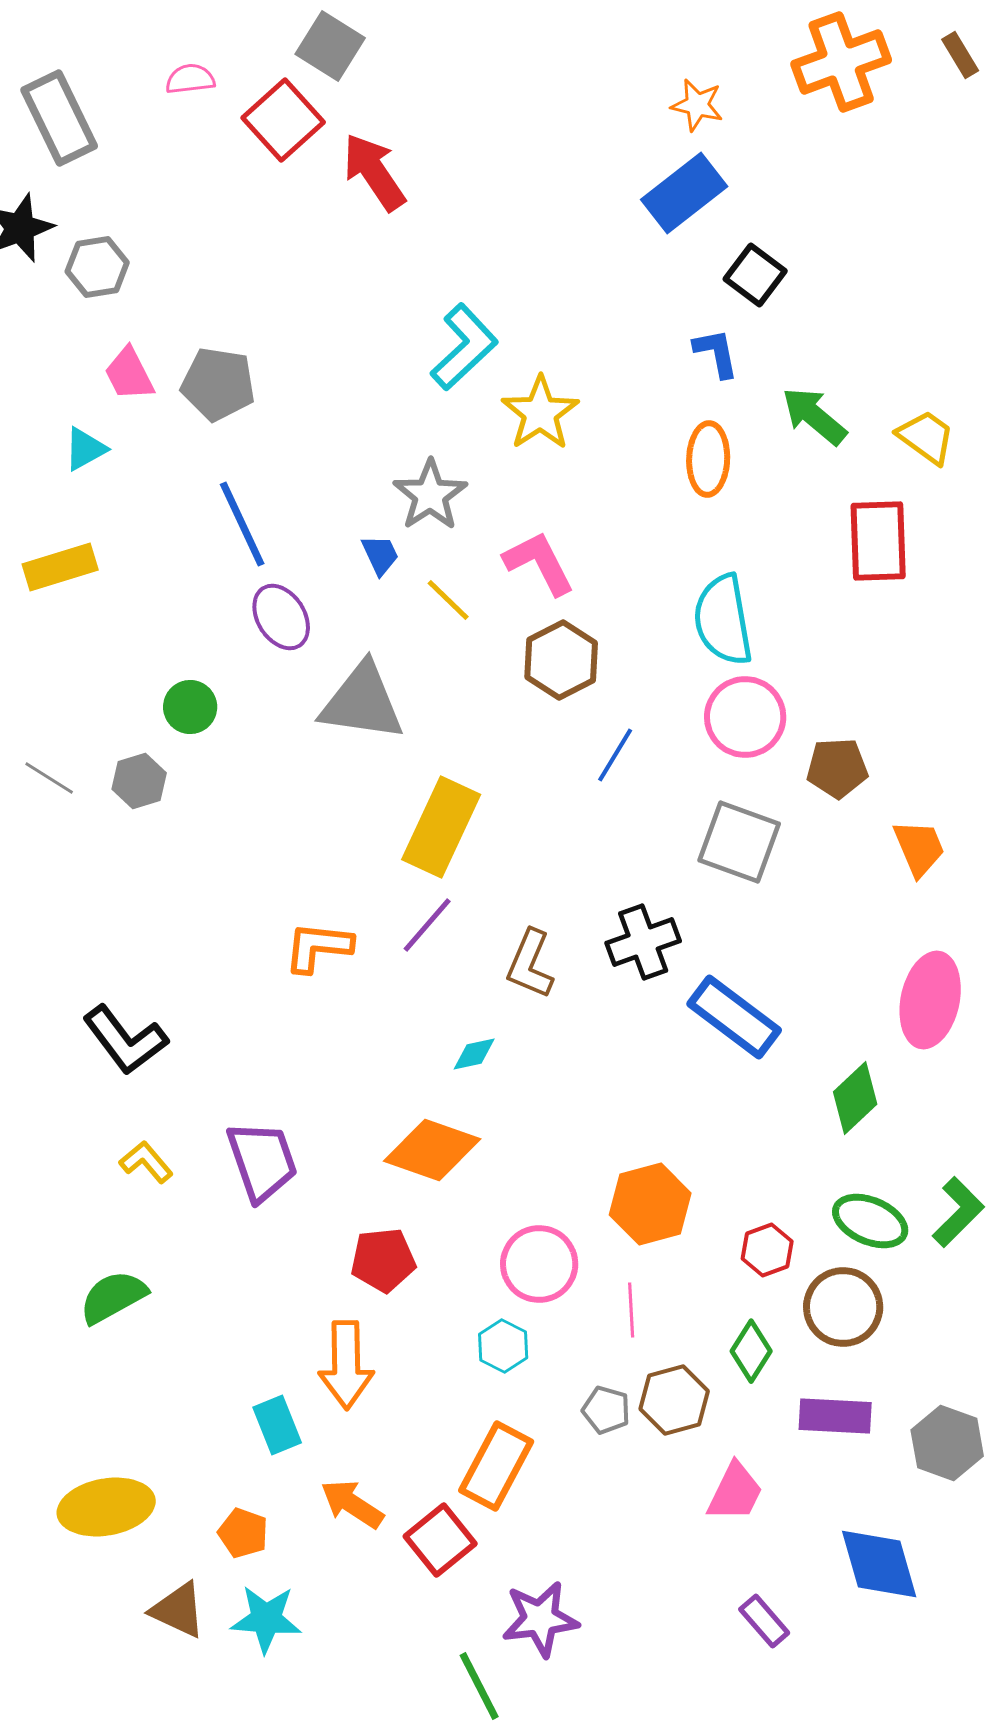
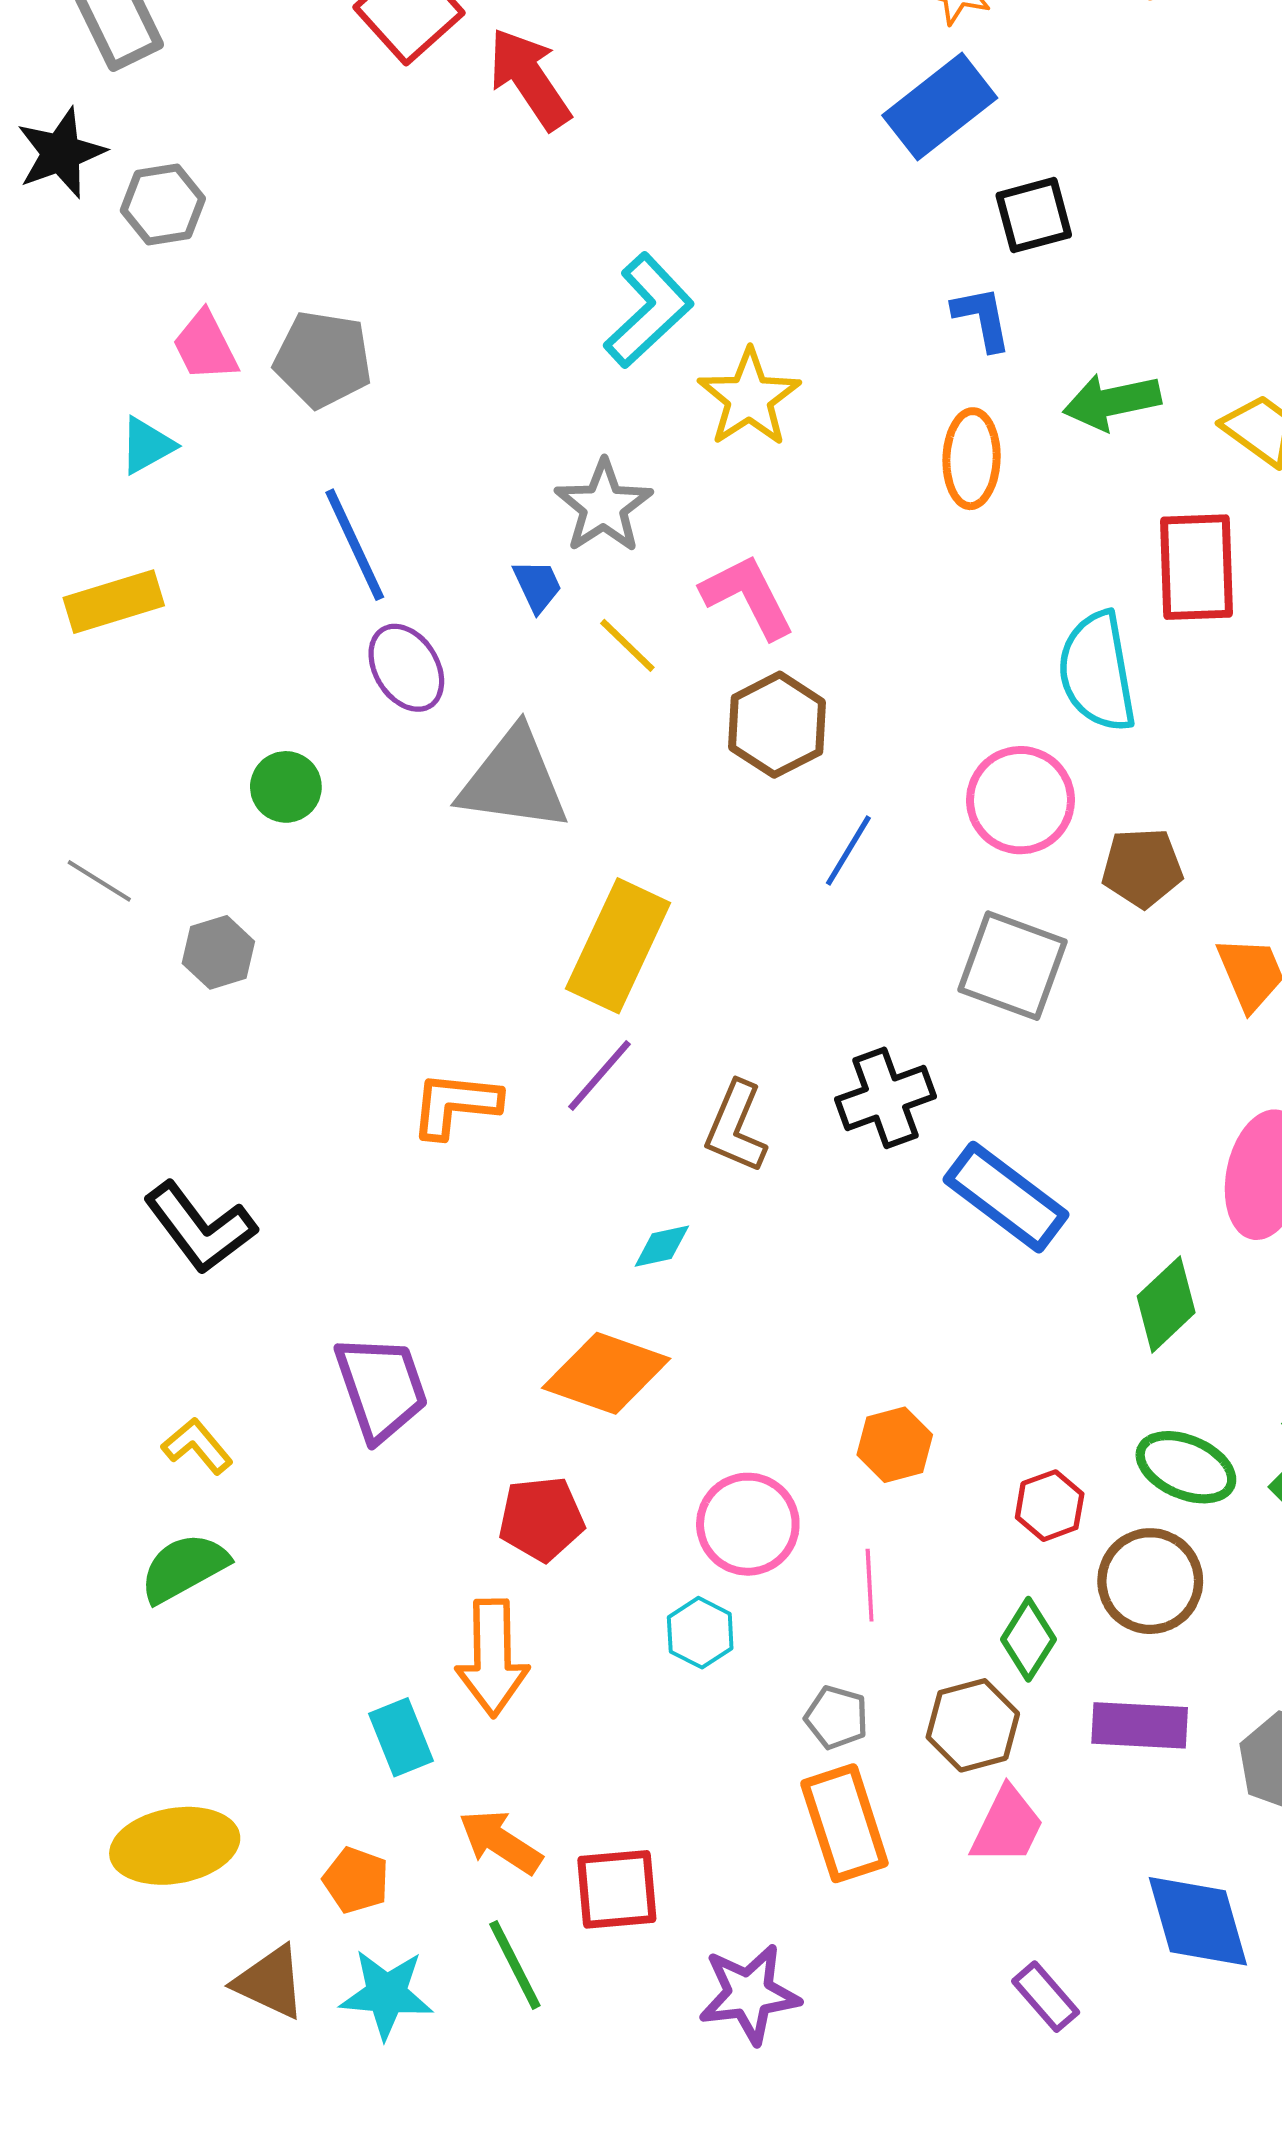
black square: (755, 275) -> (1034, 215), turned 38
green arrow: (814, 416) -> (1112, 402), turned -52
cyan semicircle: (723, 620) -> (1097, 672), moved
gray hexagon: (139, 781) -> (218, 952), moved
yellow L-shape: (146, 1162) -> (197, 1446), moved
orange hexagon: (650, 1204) -> (895, 1445), size x0.7
brown hexagon: (674, 1400) -> (973, 1725), moved
orange rectangle: (496, 1466) -> (844, 1823), moved, turned -46
red square: (440, 1540) -> (617, 1889), turned 34
green line: (479, 1686) -> (515, 1965), moved

